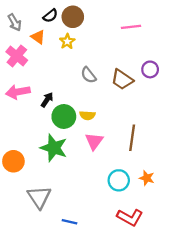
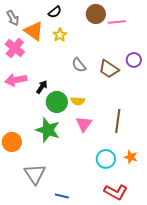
black semicircle: (50, 16) -> (55, 12), moved
brown circle: (73, 17) -> (96, 14), moved
orange triangle: (38, 37) -> (34, 31), size x1.5

